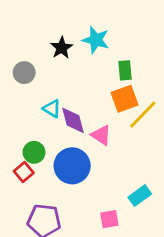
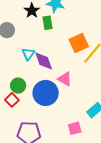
green rectangle: (125, 70) -> (48, 23), moved
cyan triangle: (52, 109) -> (28, 54), turned 40
pink triangle: (101, 135) -> (65, 79), moved

